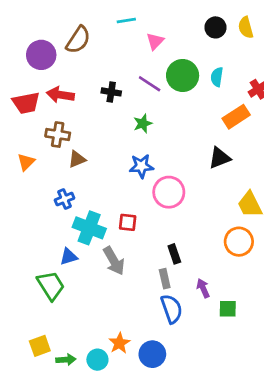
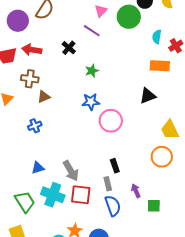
green circle: (183, 75) -> (129, 17), moved
cyan semicircle: (217, 77) -> (157, 37), moved
purple line: (150, 84) -> (92, 31), moved
black cross: (111, 92) -> (69, 48), turned 32
orange rectangle: (236, 117) -> (160, 66), turned 36
red square: (128, 222) -> (81, 195), moved, size x1.5
cyan cross: (89, 228) -> (53, 195), moved
green trapezoid: (51, 285) -> (25, 202), moved

